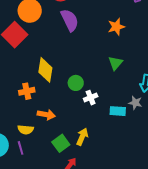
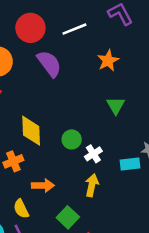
yellow semicircle: (26, 130) -> (21, 209), turned 70
yellow arrow: (82, 137) -> (92, 185), moved

